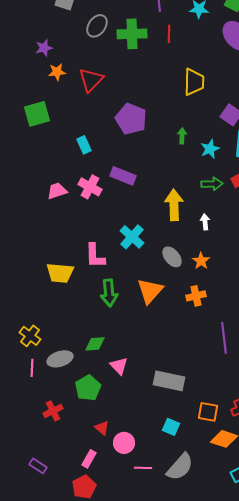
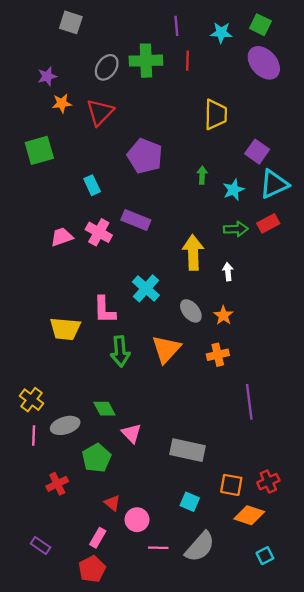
gray ellipse: (97, 26) -> (107, 67), moved
green diamond: (95, 344) -> (104, 409), turned 65

